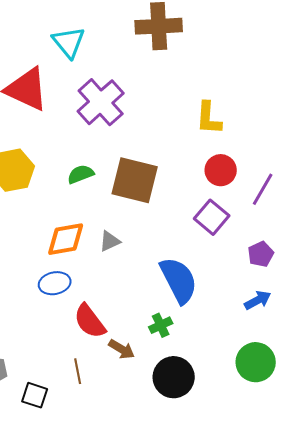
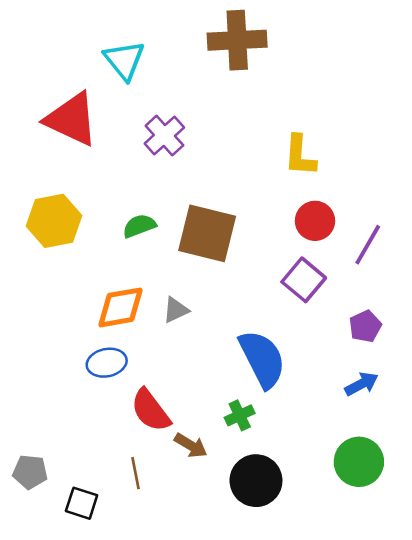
purple cross: (101, 102) -> (164, 136), size x0.7

